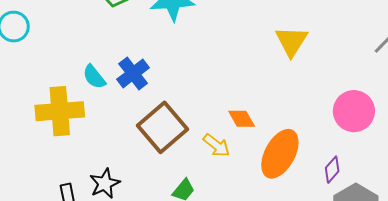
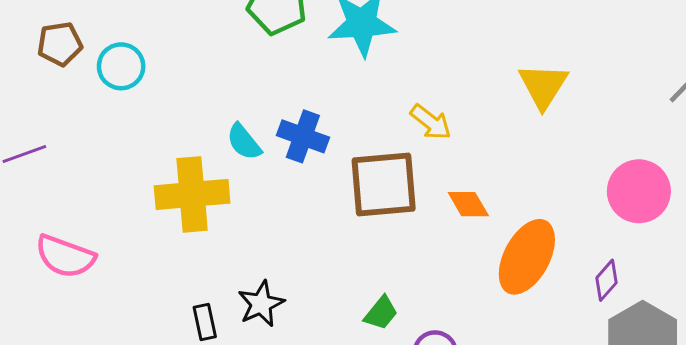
blue cross: (133, 73) -> (303, 136), turned -32
brown square: (162, 127) -> (384, 185), moved, turned 36
yellow arrow: (216, 145) -> (431, 122), moved

